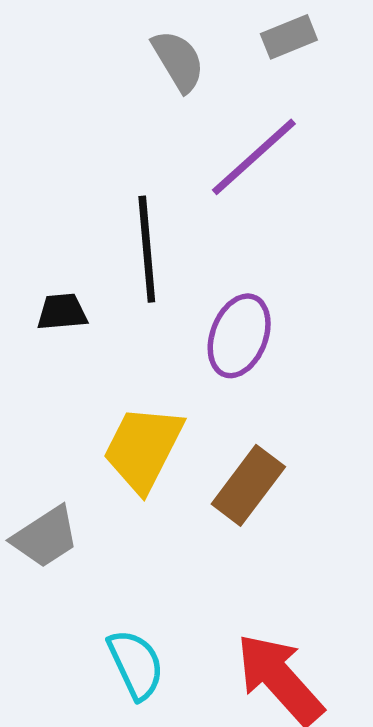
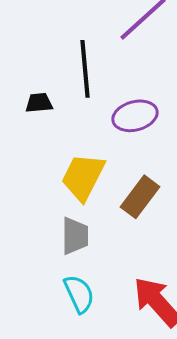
purple ellipse: (239, 336) -> (135, 116), turned 54
gray trapezoid: (45, 537) -> (75, 236), moved, turned -57

